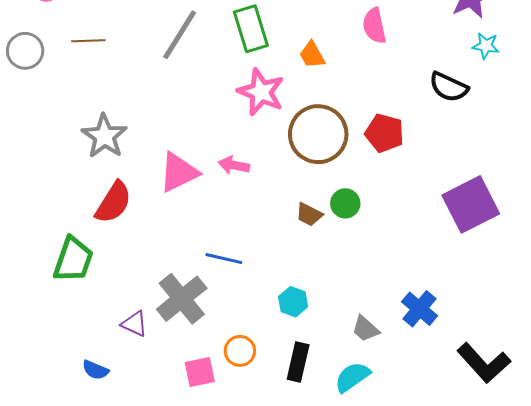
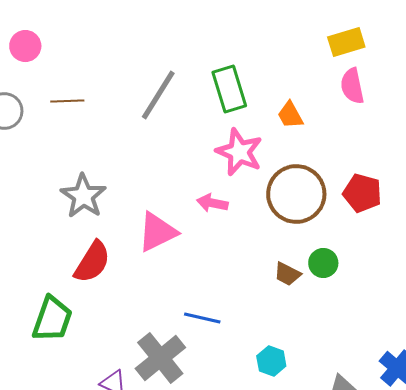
pink arrow: (234, 165) -> (212, 203), moved

